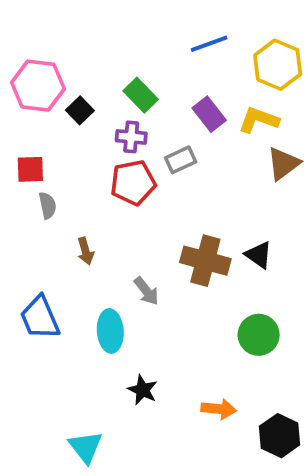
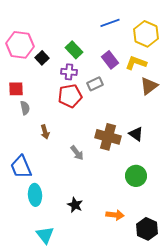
cyan ellipse: (110, 331) -> (35, 195), moved

